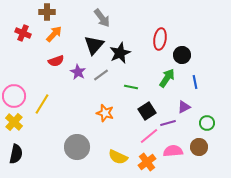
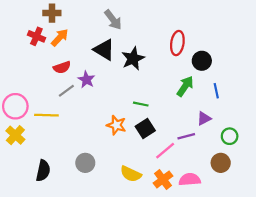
red cross: (23, 33) -> (36, 36), moved
black triangle: (94, 45) -> (104, 50), turned -40
gray line: (101, 75) -> (66, 91), moved
green line: (131, 87) -> (141, 104), moved
yellow line: (42, 104) -> (46, 115), turned 60
black square: (147, 111) -> (145, 128), moved
gray circle: (77, 147) -> (85, 163), size x0.7
pink semicircle: (173, 151) -> (190, 180), moved
black semicircle: (16, 154) -> (43, 171), moved

